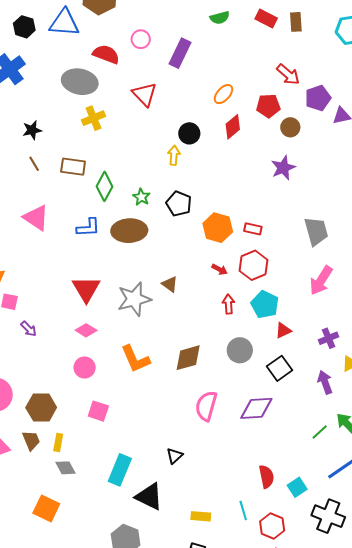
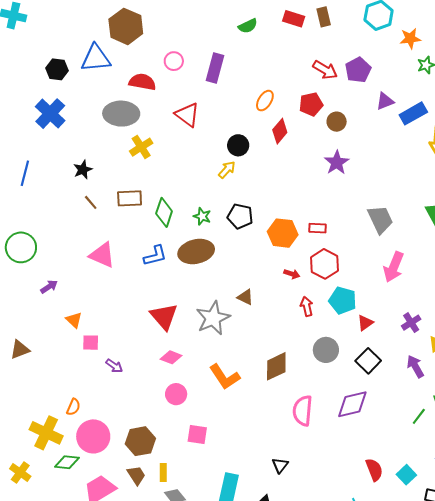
purple pentagon: (318, 98) -> (358, 70), moved
yellow arrow: (174, 155) -> (227, 170), turned 48

